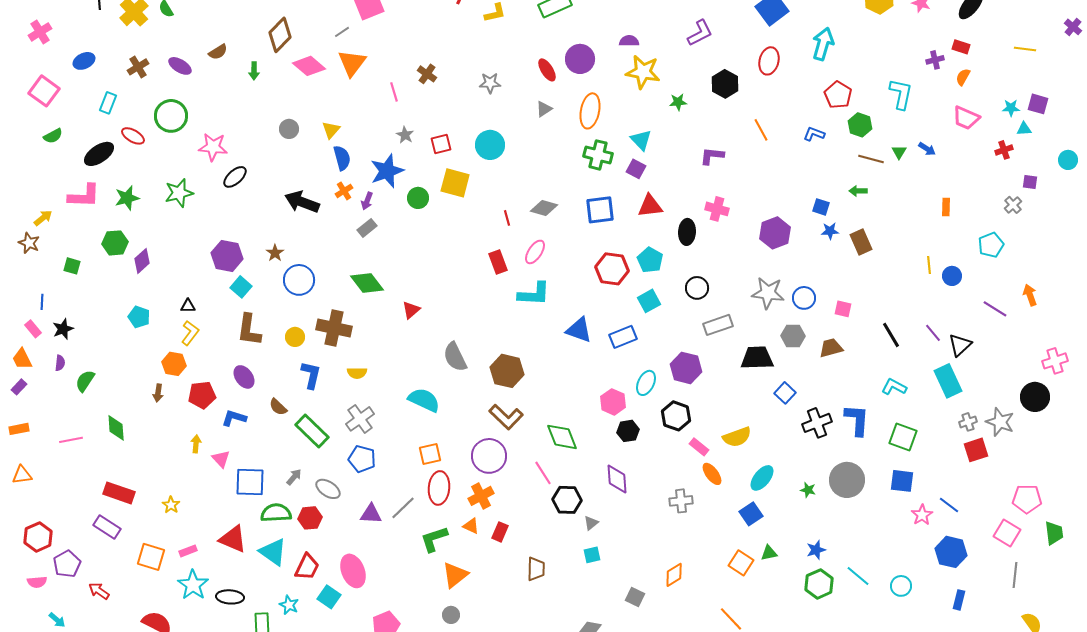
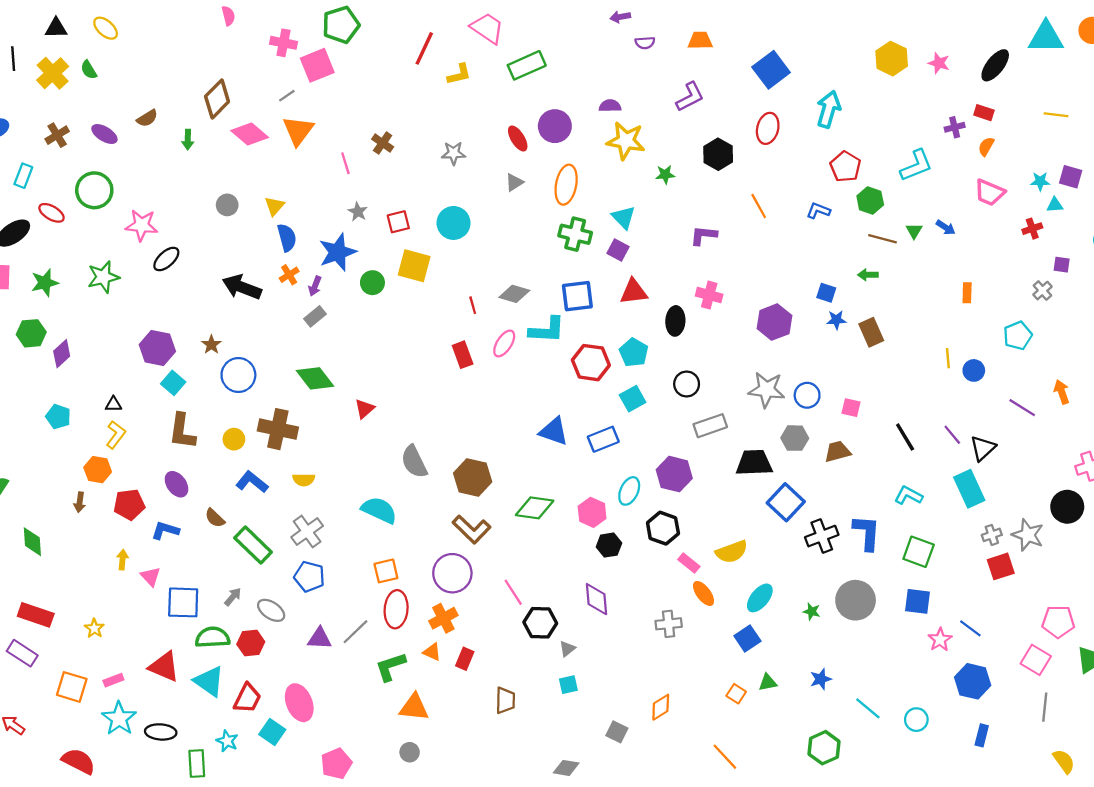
cyan L-shape: (901, 94) -> (916, 166), turned 56
cyan L-shape: (534, 294) -> (547, 330), moved
blue L-shape: (311, 375) -> (252, 482), turned -64
blue square: (785, 393) -> (786, 502), size x1.5
green diamond: (562, 437) -> (535, 508), moved, turned -60
orange square: (741, 563) -> (736, 694), size x0.7
orange triangle: (455, 575) -> (414, 707), turned 44
green hexagon: (819, 584) -> (824, 748), moved

